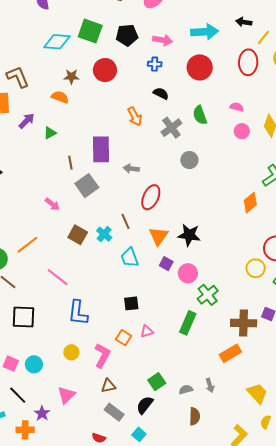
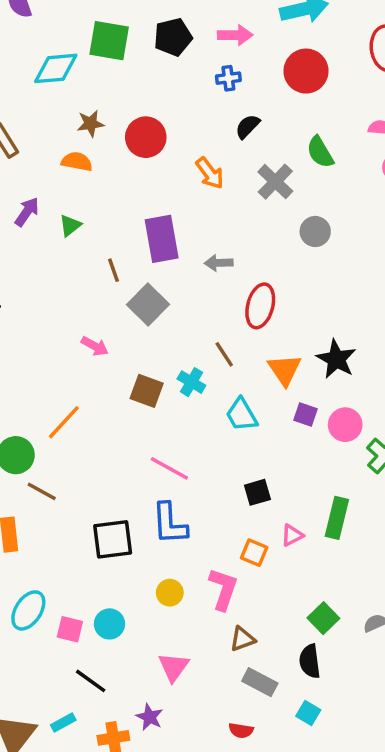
red circle: (105, 70) -> (146, 137), moved
black semicircle: (161, 93) -> (248, 126), turned -63
black star: (189, 235) -> (336, 359), turned 30
pink line: (58, 277) -> (169, 468), moved
black square: (24, 317) -> (113, 539), moved
green rectangle: (188, 323) -> (337, 518), moved
black semicircle: (145, 405) -> (310, 661), turned -36
purple star: (42, 413) -> (149, 717), moved

